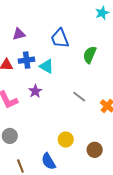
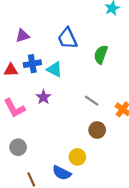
yellow circle: (66, 140) -> (77, 157), moved
brown circle: (95, 150) -> (97, 130), moved
blue semicircle: (49, 161) -> (62, 173), turned -30

